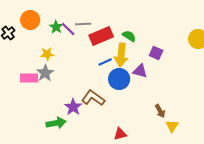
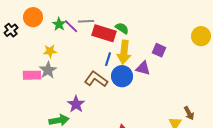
red rectangle: (101, 36) -> (104, 33), turned 40
green semicircle: (129, 36) -> (122, 28), moved
blue line: (105, 62) -> (108, 59), turned -48
brown L-shape: (93, 98) -> (96, 79), moved
brown arrow: (160, 111) -> (189, 113), moved

